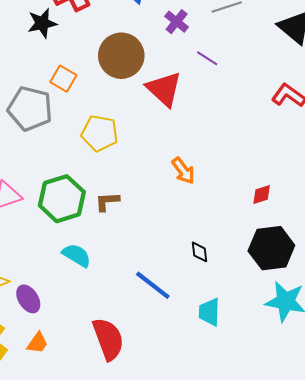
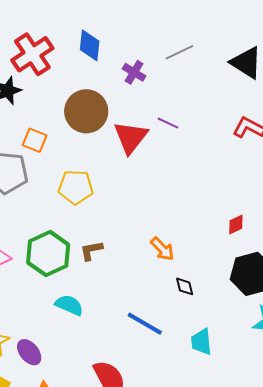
purple line: (207, 58) -> (168, 123), moved
red triangle: (164, 89) -> (131, 137), turned 33
orange arrow: (183, 171) -> (162, 249), moved

